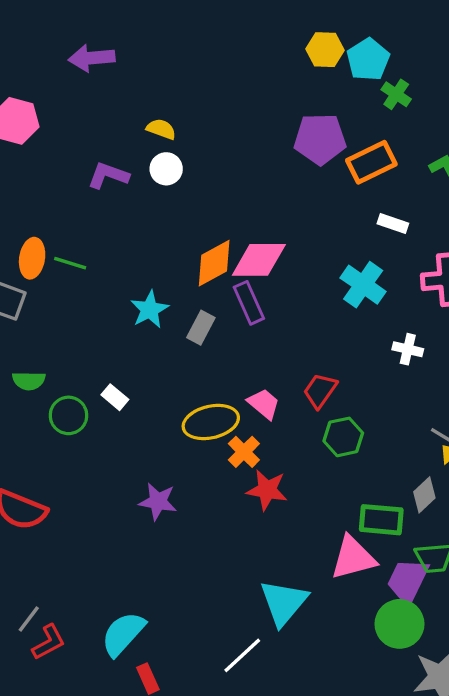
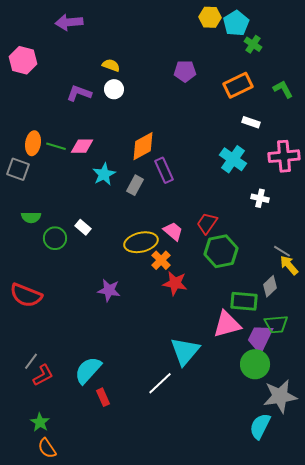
purple pentagon: (320, 139) -> (185, 71), moved, size x0.7
pink diamond: (259, 260) -> (82, 146), moved, size x0.7
green hexagon: (343, 437) -> (221, 251), size x1.4

